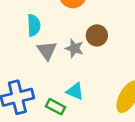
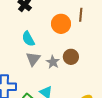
cyan semicircle: (34, 25) -> (28, 39), turned 140

